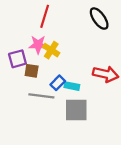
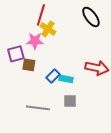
yellow cross: (51, 50) -> (48, 29), moved
gray line: (41, 96) -> (38, 108), moved
gray square: (76, 110) -> (70, 101), size x0.6

